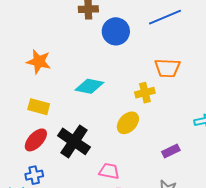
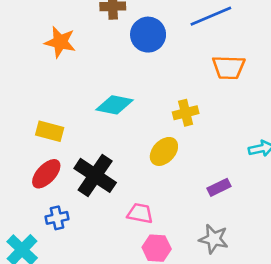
orange star: (39, 62) -> (60, 42), moved
orange trapezoid: (167, 68) -> (229, 67), moved
blue cross: (34, 175) -> (57, 218), moved

